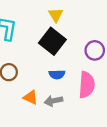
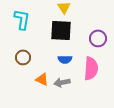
black square: (52, 41) -> (61, 30), turned -35

